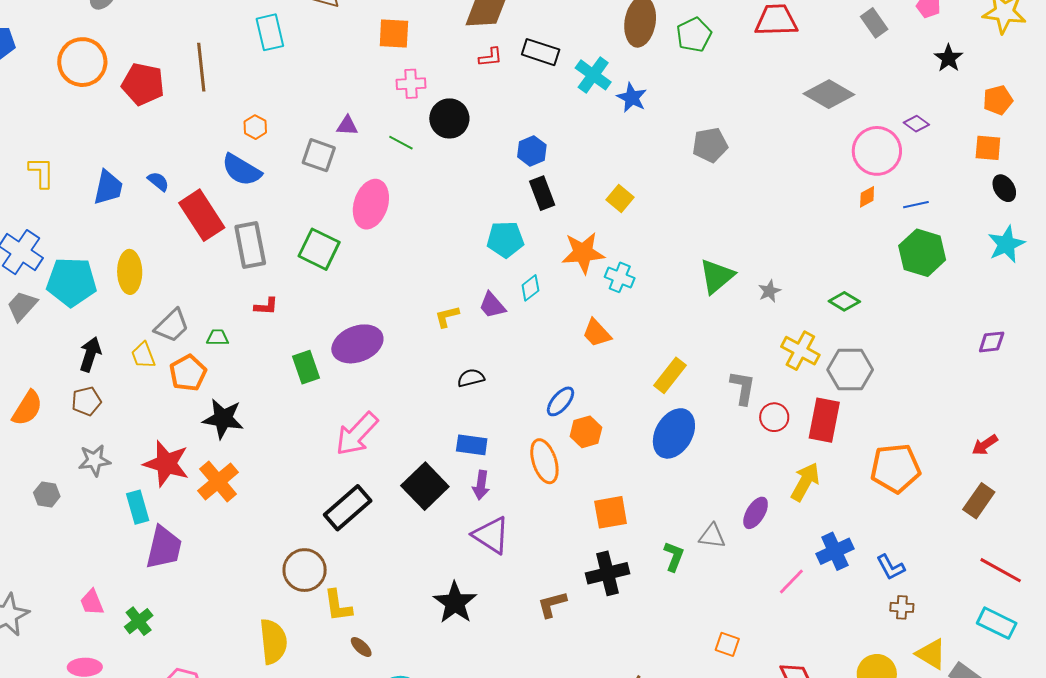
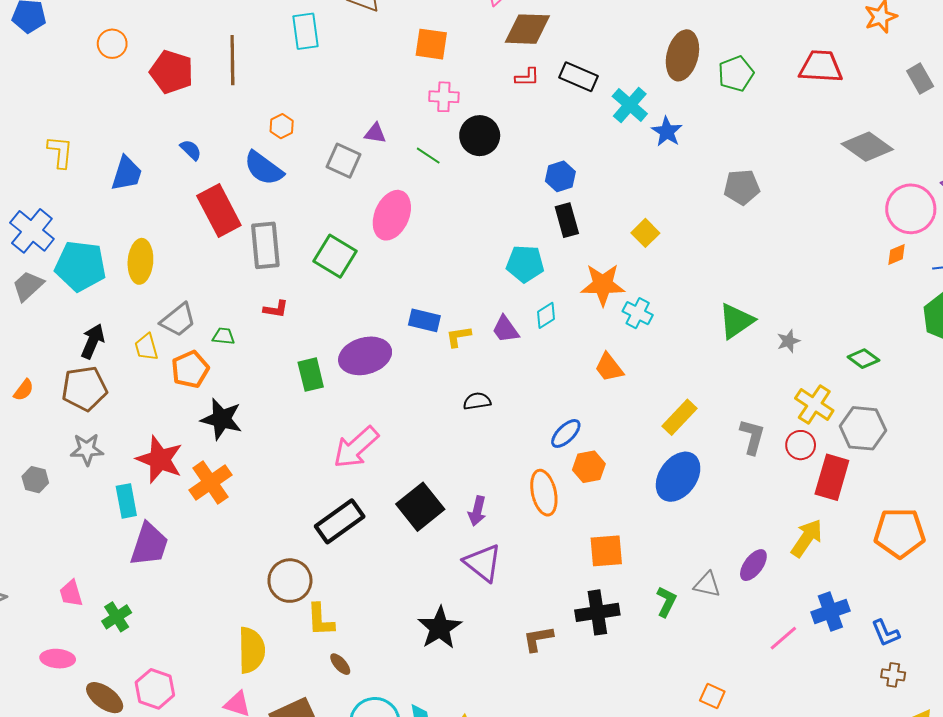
orange circle: (82, 62) -> (112, 44), size x0.6
blue semicircle: (158, 181) -> (191, 150), moved
brown pentagon: (86, 401) -> (84, 389), size x1.5
orange semicircle: (27, 408) -> (24, 390), size x0.6
red circle: (774, 417) -> (801, 445), moved
blue rectangle: (472, 445) -> (424, 320), moved

